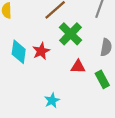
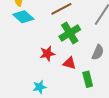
red star: (41, 51) -> (47, 54), moved
cyan diamond: (19, 52) -> (23, 17), moved, turned -70

